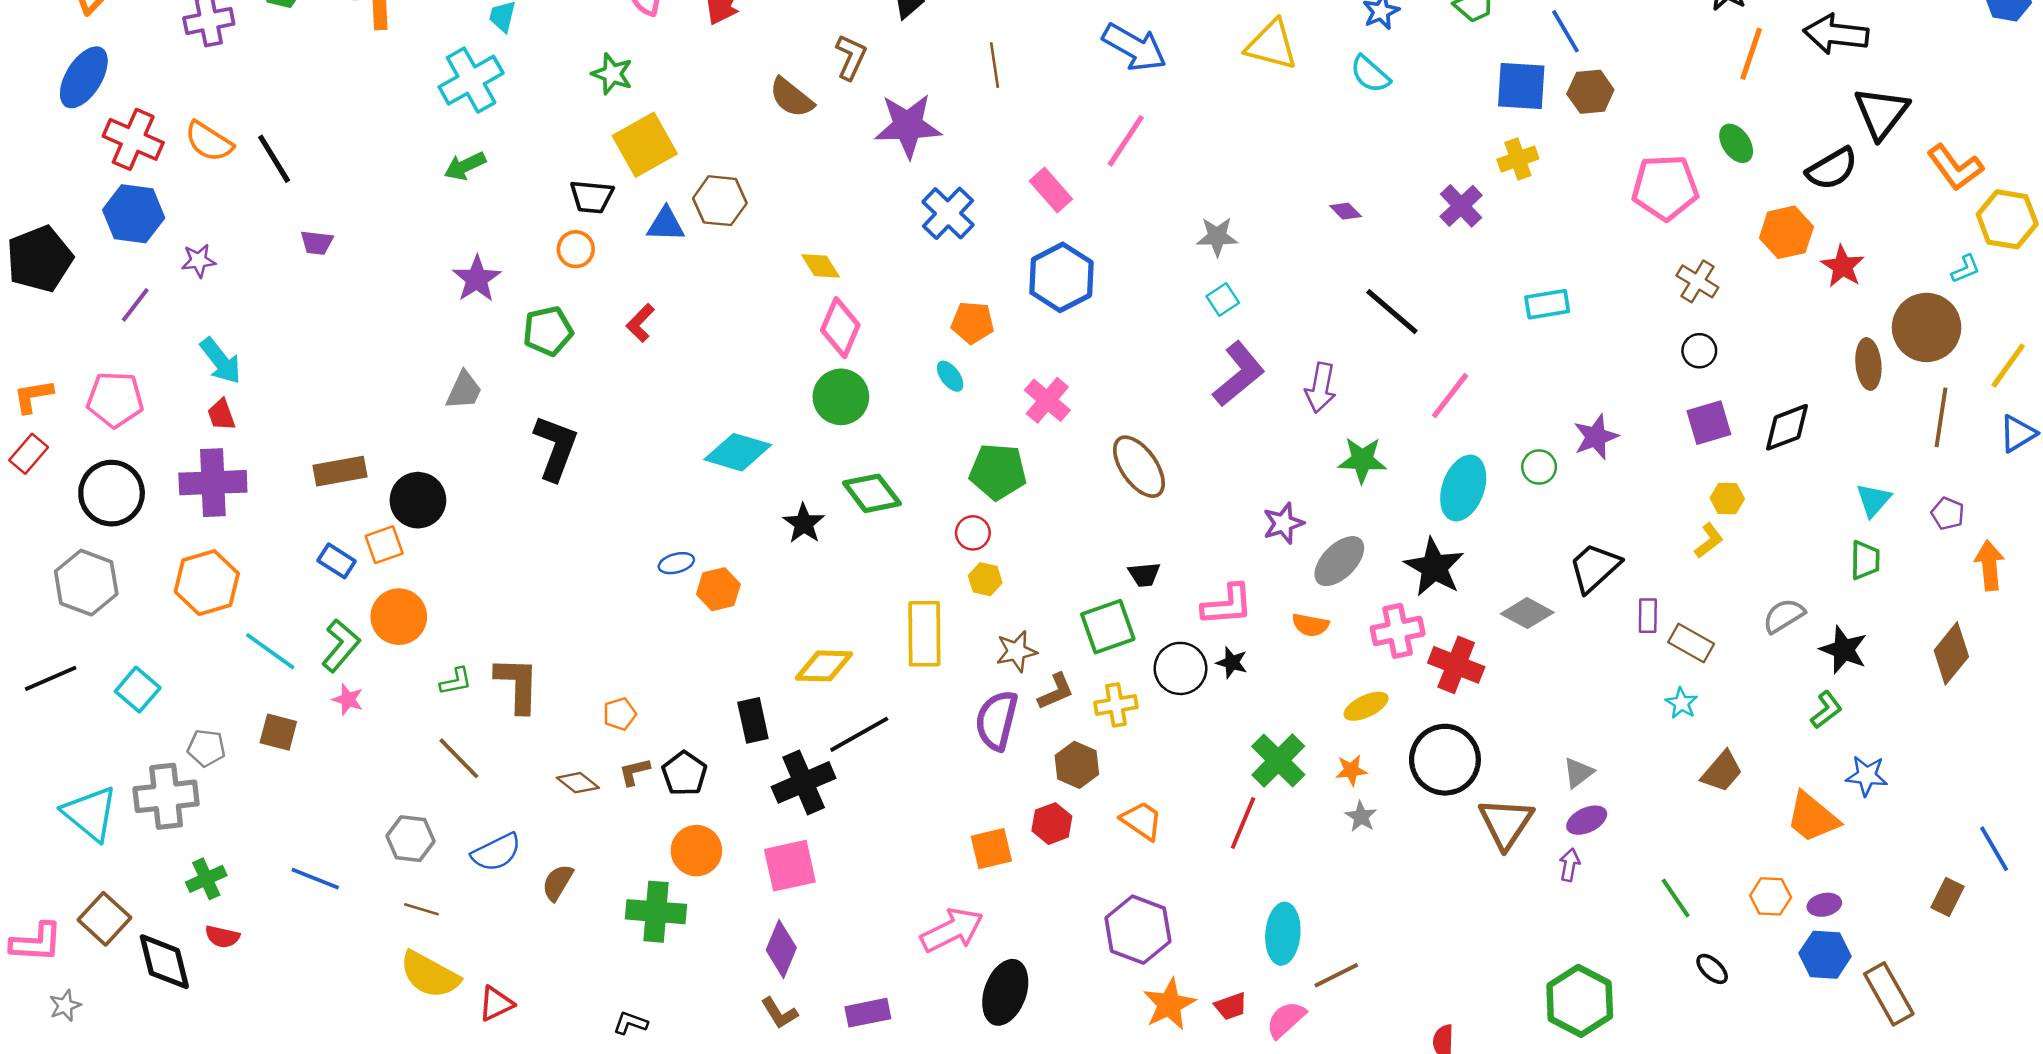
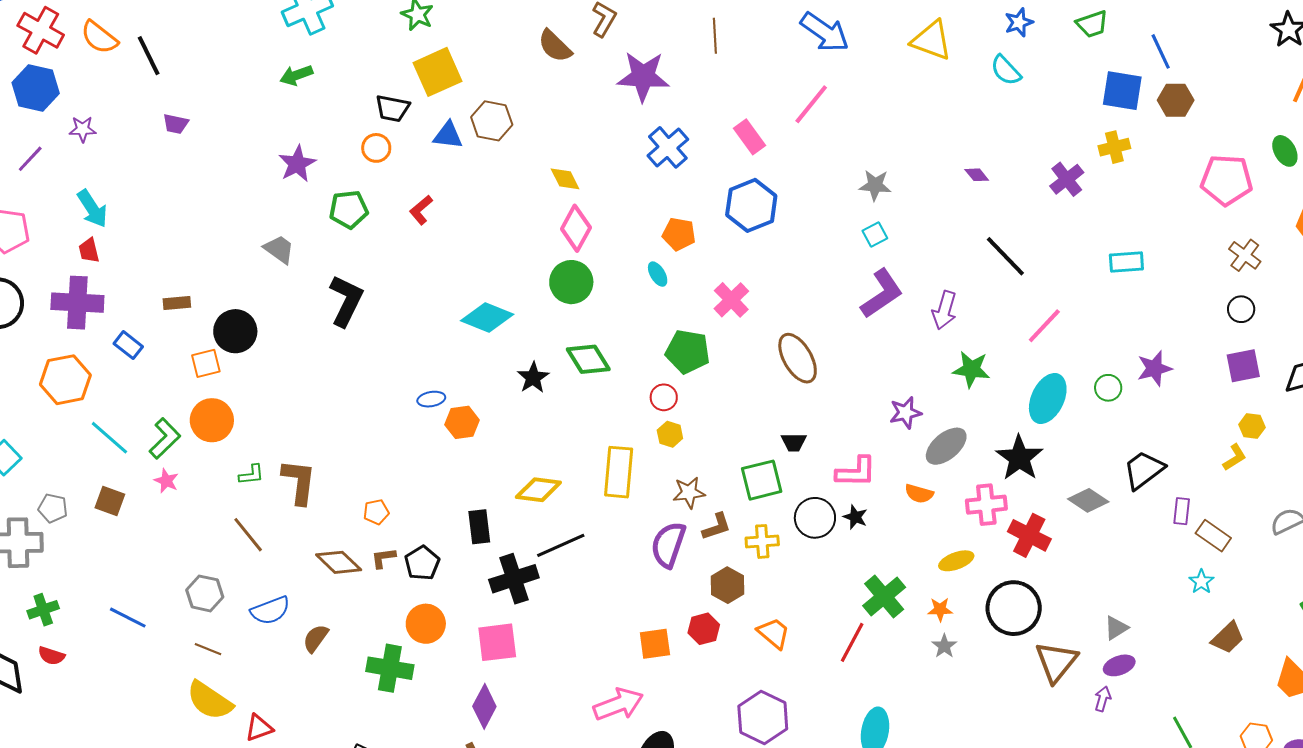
gray trapezoid: (464, 390) -> (279, 249), turned -84
brown rectangle: (340, 471) -> (177, 303), size x0.7
blue rectangle: (337, 561) -> (128, 345), moved
brown diamond: (578, 783) -> (339, 562), size x1.4

